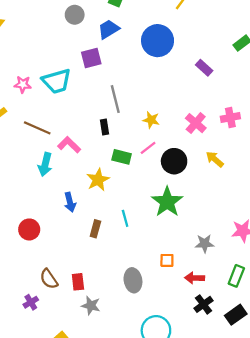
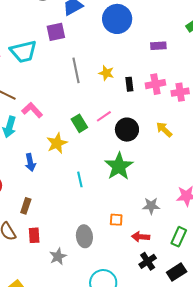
purple rectangle: (204, 68) -> (158, 46), turned -49
yellow star: (151, 120) -> (106, 73), moved
pink cross: (196, 123) -> (155, 84), moved, turned 36
black rectangle: (104, 127) -> (129, 84), moved
green rectangle: (122, 157) -> (79, 123), turned 42
brown rectangle: (95, 229) -> (26, 206), moved
gray star: (91, 306) -> (58, 256), moved, turned 30

